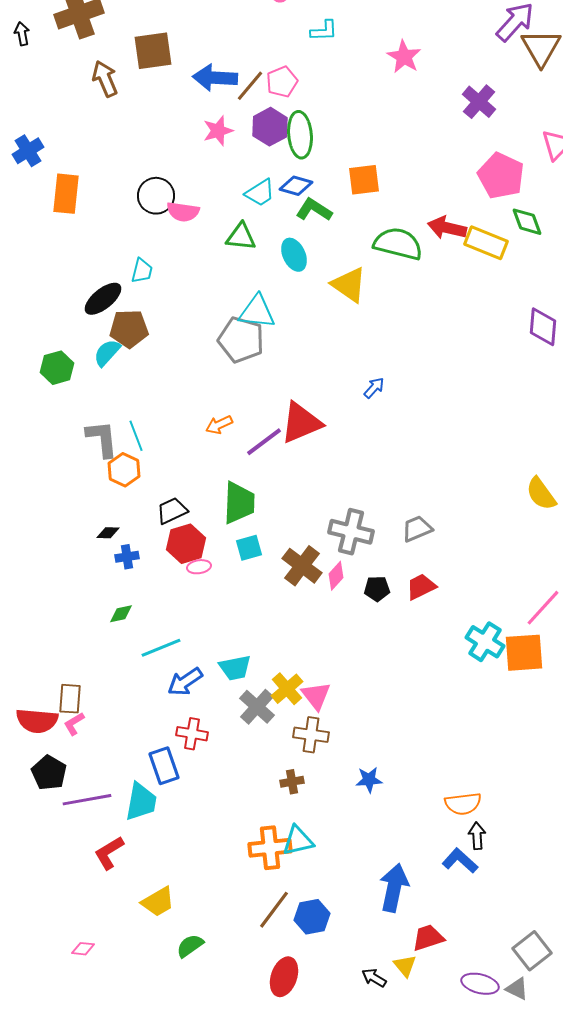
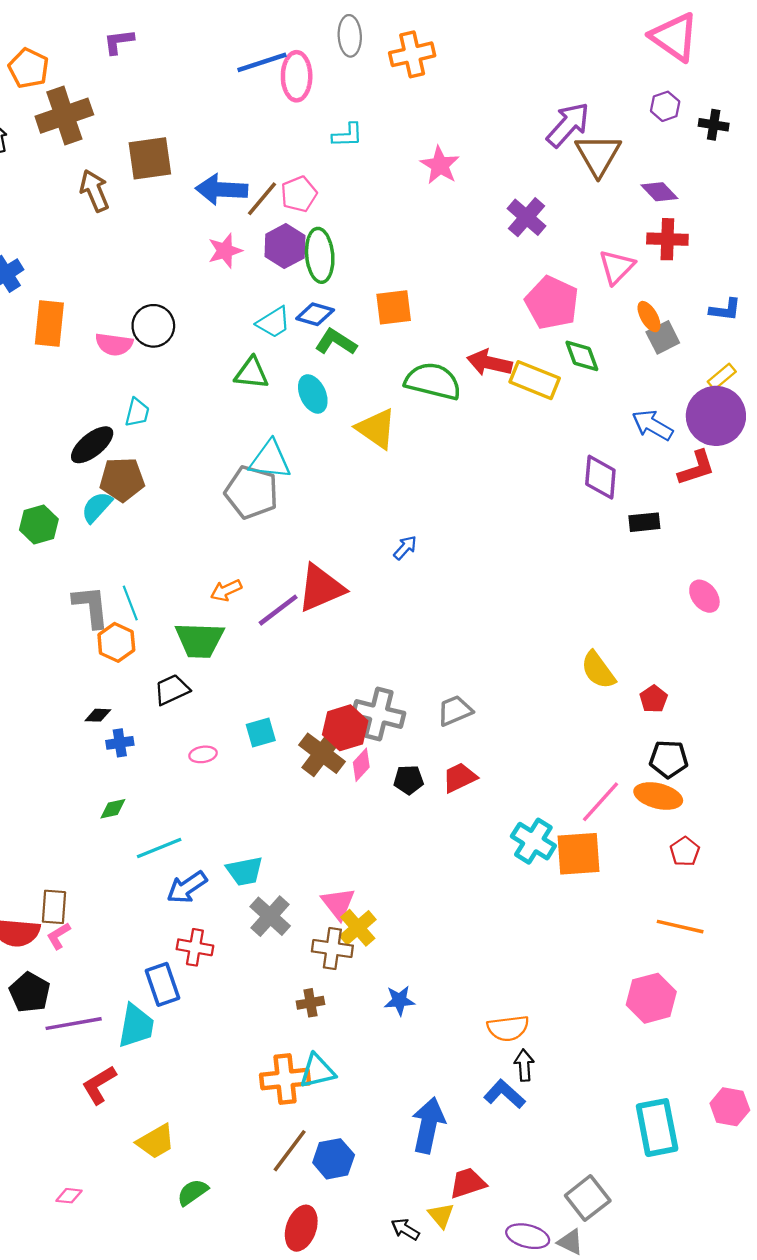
pink semicircle: (183, 212) -> (114, 344), moved
green trapezoid: (239, 503) -> (200, 640), moved, turned 90
red hexagon: (186, 544) -> (345, 728), moved
yellow cross: (287, 689) -> (358, 928), moved

